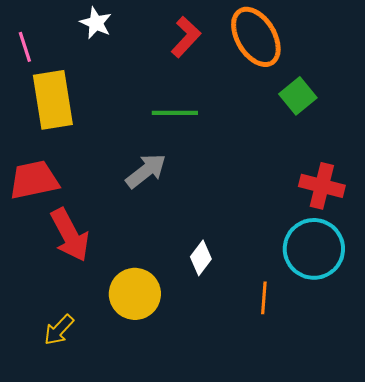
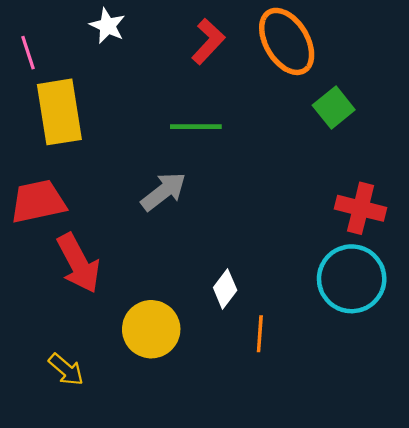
orange line: (264, 298) -> (260, 334), moved
yellow arrow: (59, 330) -> (66, 370), turned -92

